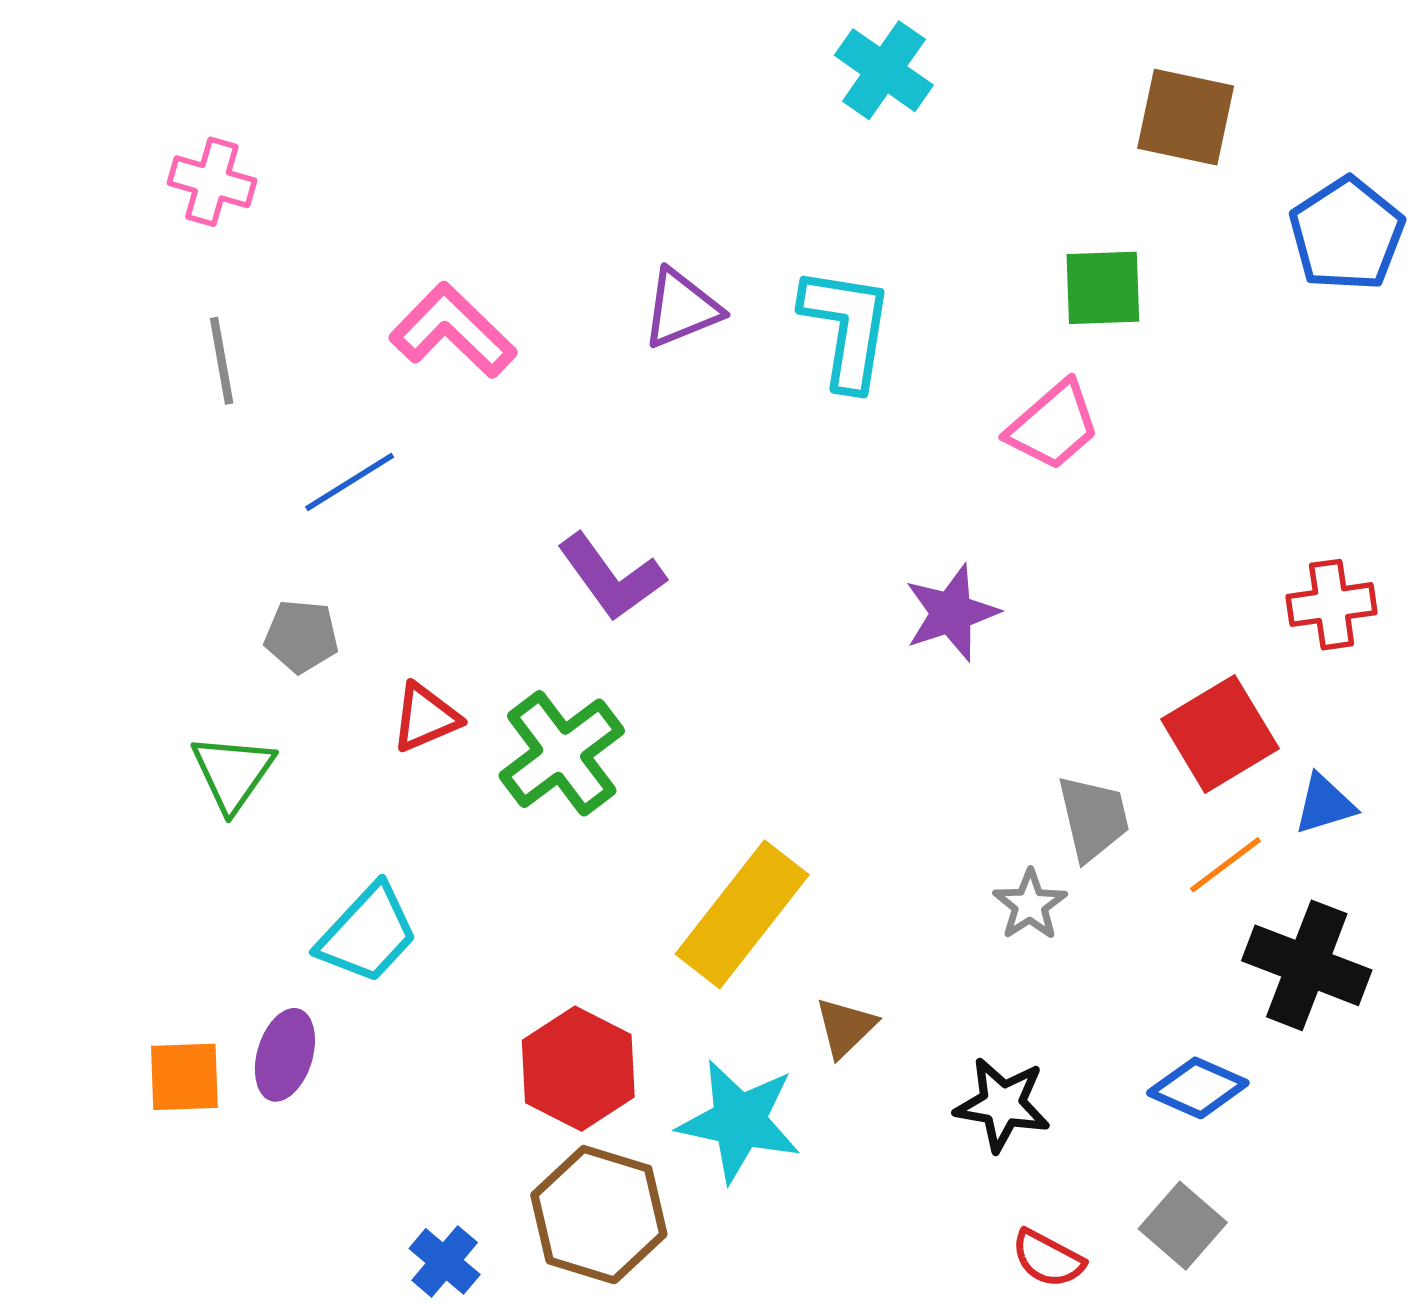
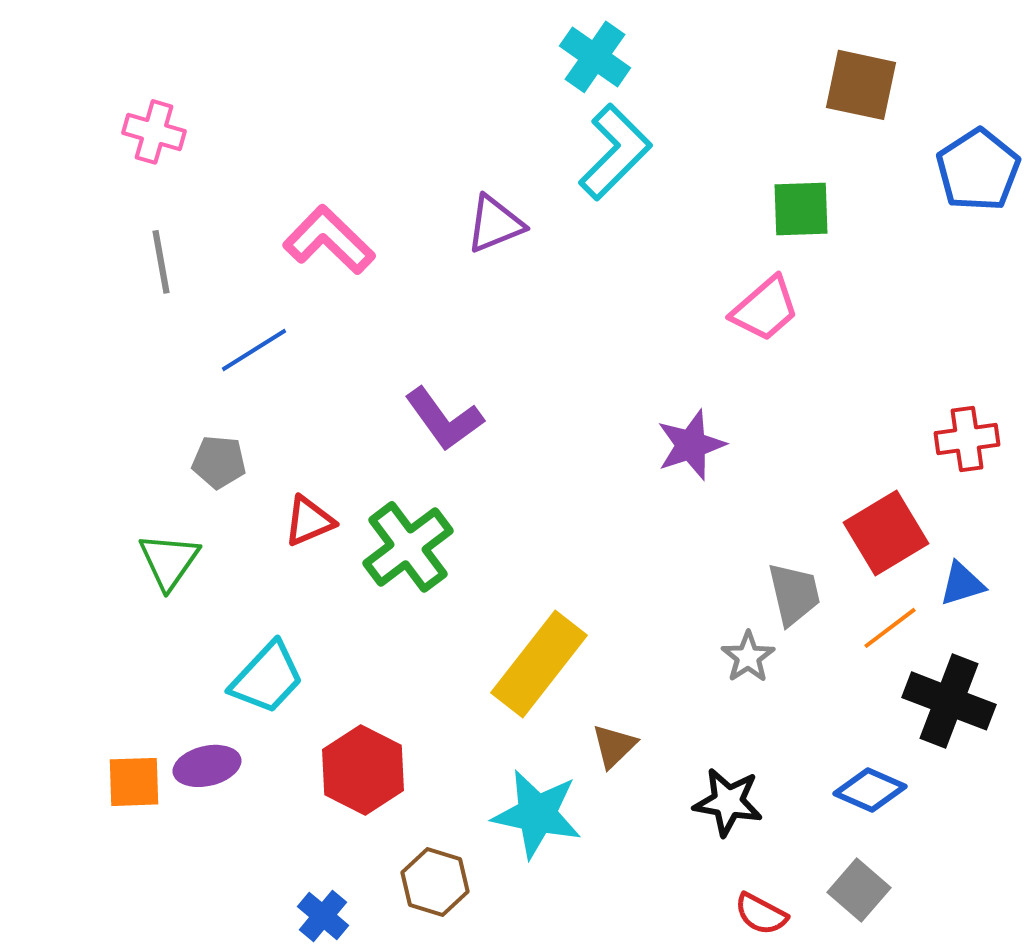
cyan cross: (884, 70) -> (595, 57), moved
cyan L-shape: (847, 328) -> (615, 152), moved, turned 36
purple ellipse: (285, 1055) -> (207, 766), turned 60
red hexagon: (578, 1069) -> (363, 770), moved
brown hexagon: (599, 1215) -> (435, 882), size x0.7

